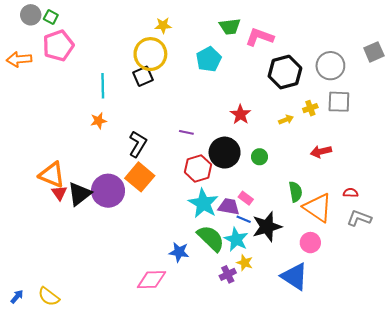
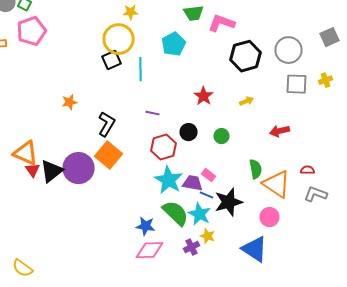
cyan line: (103, 86) -> (140, 69), moved
yellow cross: (310, 108) -> (326, 80), moved
black circle: (225, 153) -> (188, 132), size x0.6
pink diamond: (151, 280) -> (150, 250), moved

